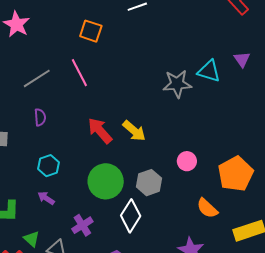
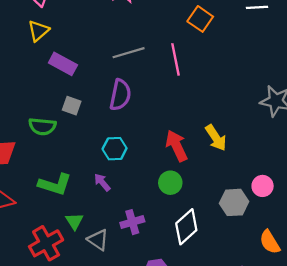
purple semicircle: (40, 117) -> (120, 95), size x1.6
red arrow: (100, 131) -> (177, 146), moved
green circle: (106, 181) -> (170, 183), size x0.6
gray hexagon: (149, 183) -> (234, 202), moved

